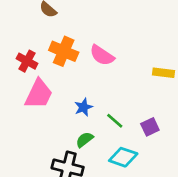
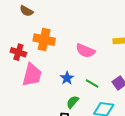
pink semicircle: (102, 55) -> (85, 51), moved

